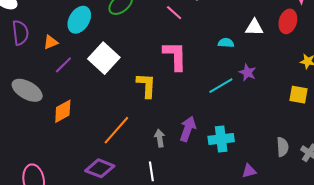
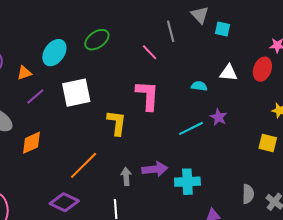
white square: (104, 58) -> (76, 93), turned 32
purple arrow: (188, 129) -> (155, 169), turned 60

